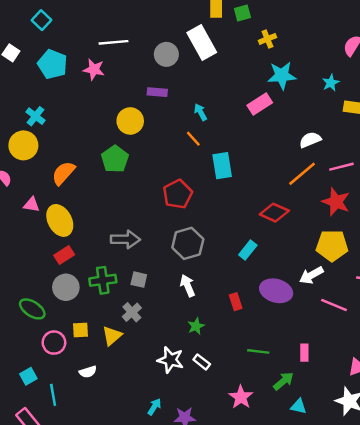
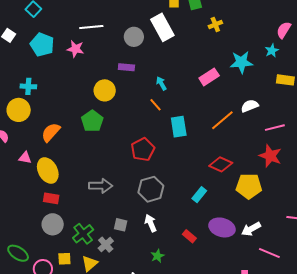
cyan star: (282, 75) -> (241, 62), moved
cyan star: (331, 83) -> (272, 51), moved
cyan cross: (35, 116) -> (28, 86), turned -35
orange line: (302, 174) -> (222, 120), moved
yellow pentagon: (332, 245) -> (249, 186), moved
red rectangle: (64, 255) -> (51, 198), turned 42
white arrow: (311, 275) -> (251, 229), moved
green cross: (103, 280) -> (83, 234), moved, turned -30
gray square: (139, 280) -> (121, 225), moved
red rectangle: (236, 302) -> (189, 236), turned -32
pink line: (334, 305) -> (269, 253), moved
green ellipse: (32, 309) -> (18, 253), moved

